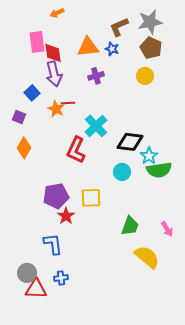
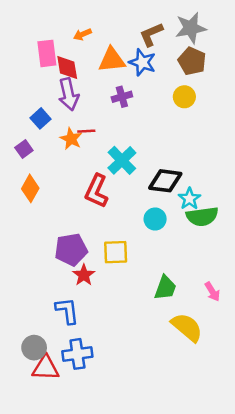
orange arrow: (57, 13) -> (82, 34), moved
blue star: (112, 49) -> (142, 62), size x1.5
purple square: (19, 117) -> (24, 149), turned 32
blue cross: (61, 278) -> (77, 354), size x1.6

